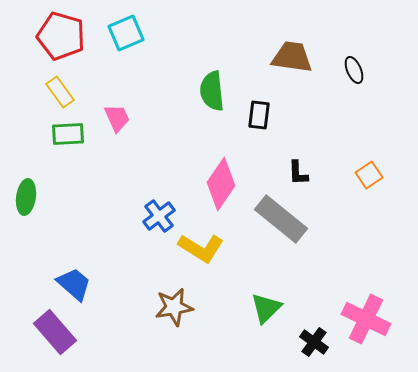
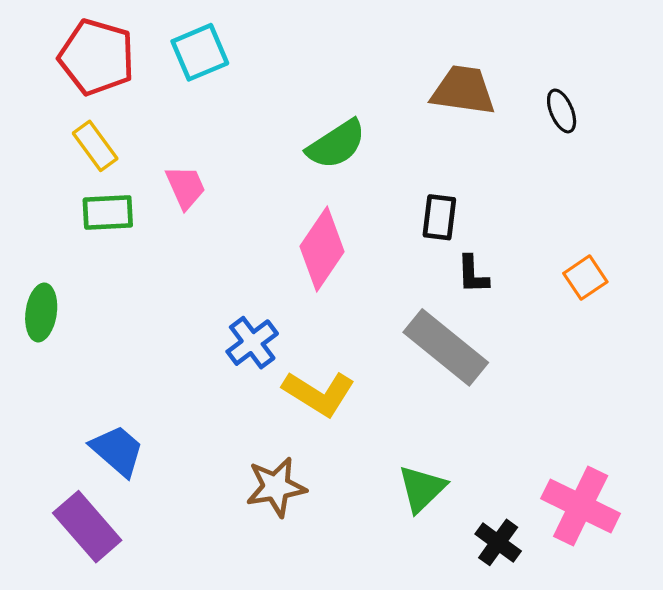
green semicircle: (212, 91) -> (336, 144), turned -117
black rectangle: (259, 115) -> (439, 217), moved
pink diamond: (221, 184) -> (322, 249), moved

